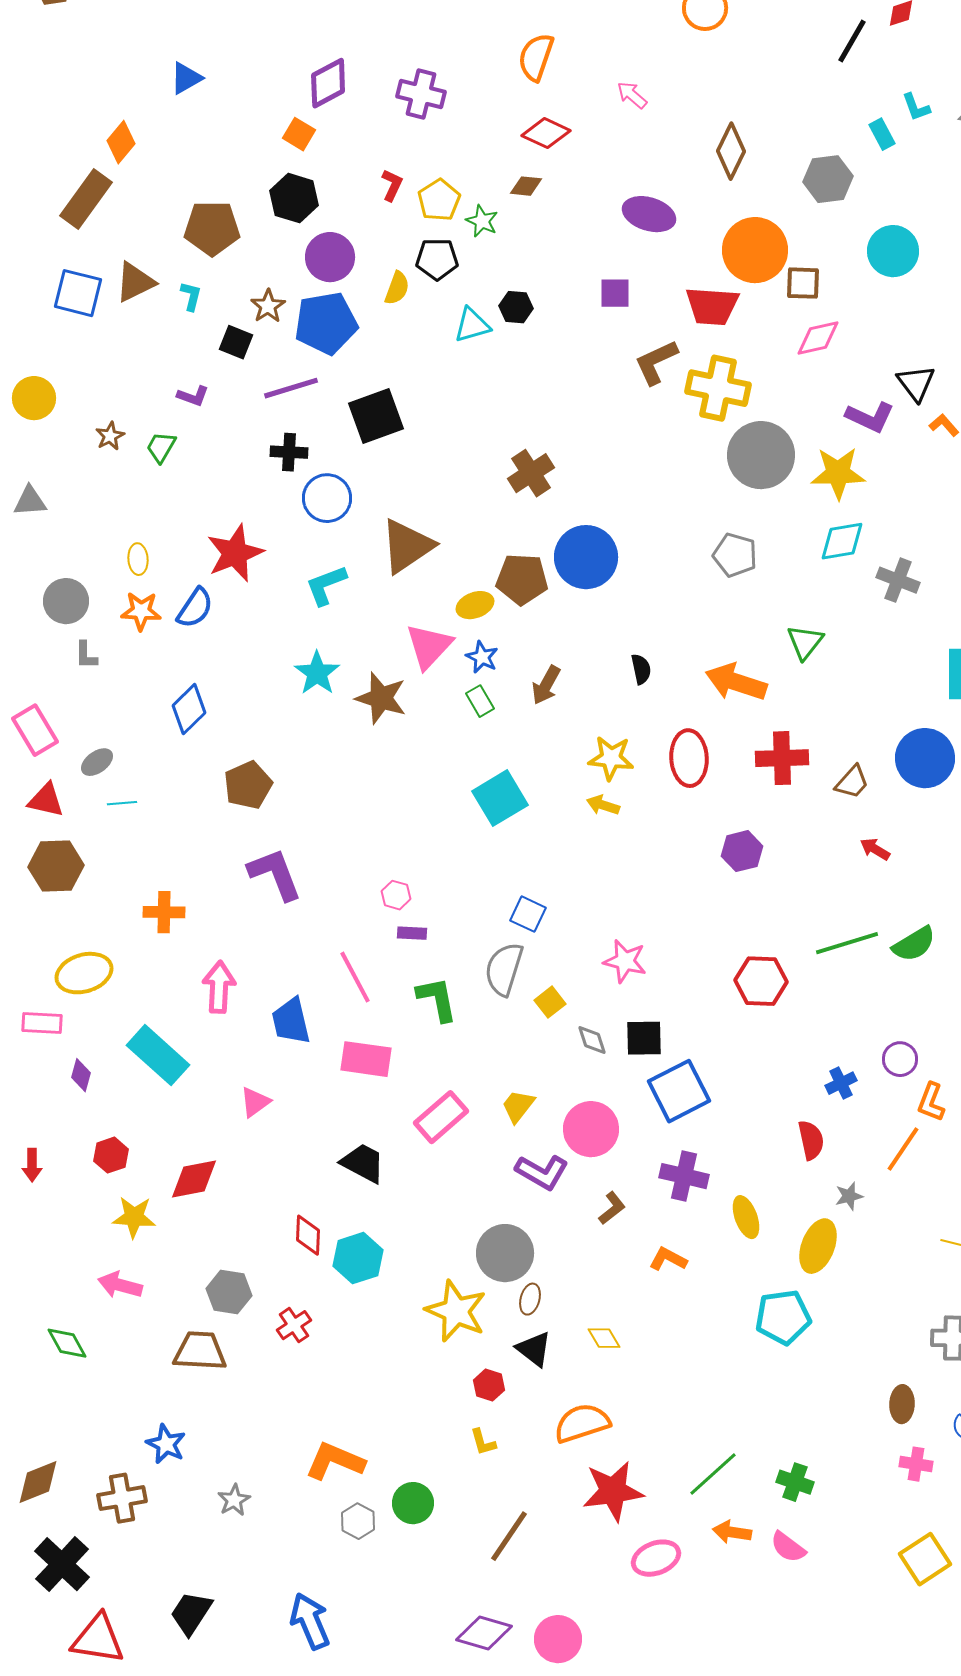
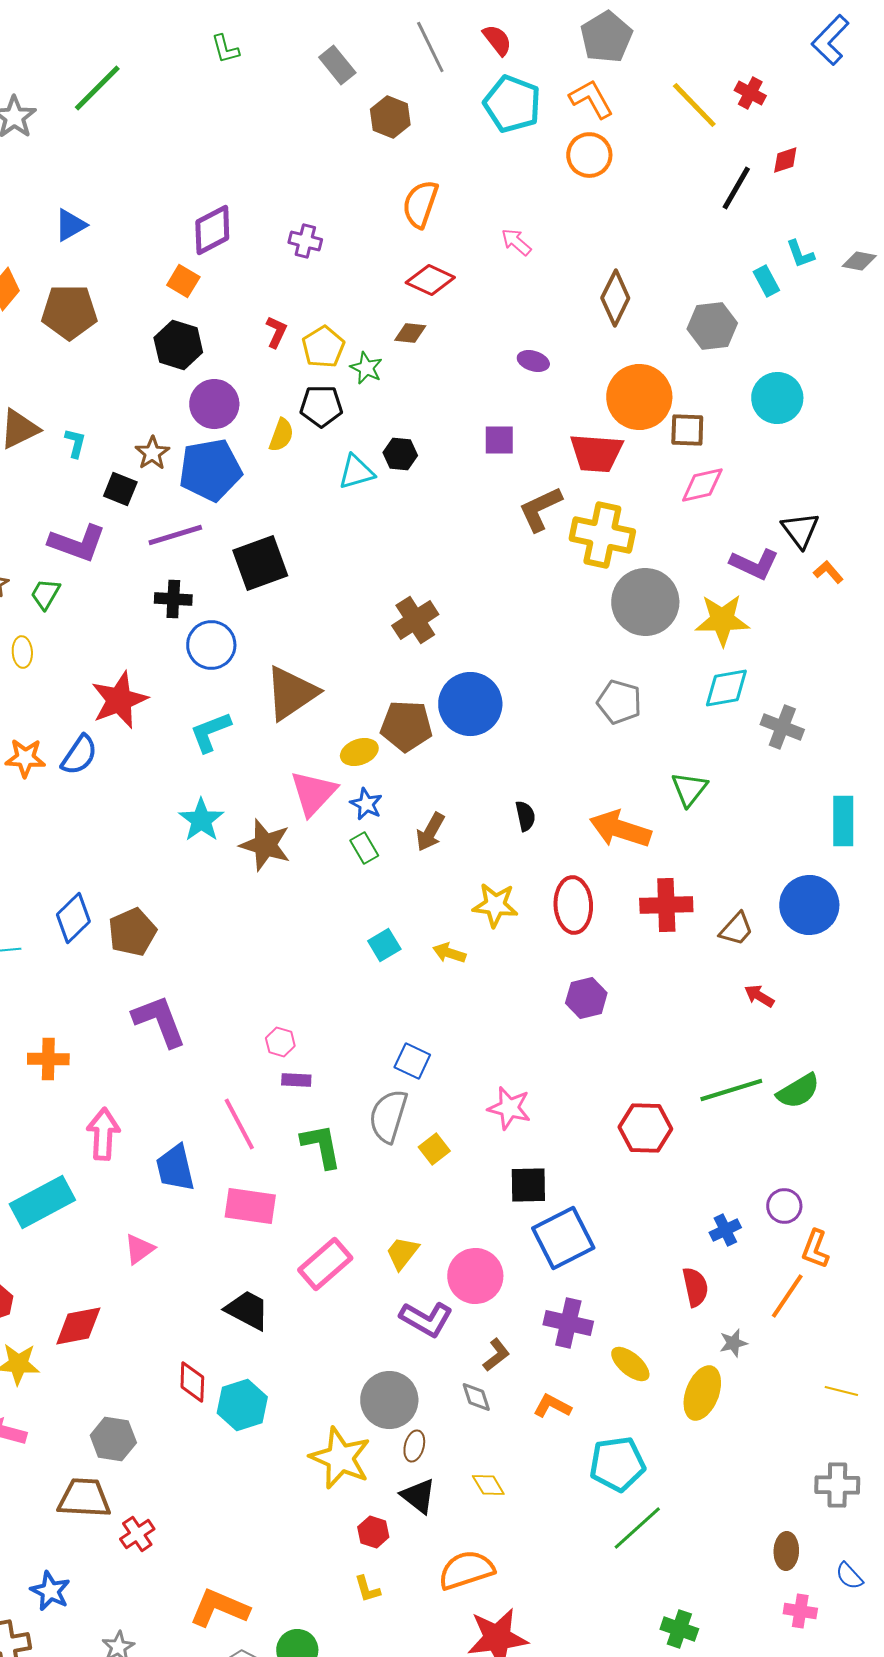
purple cross: (421, 94) -> (305, 241), size x0.7
purple ellipse: (649, 214) -> (533, 361), size x0.6
brown pentagon: (212, 228) -> (69, 312), moved
purple L-shape: (193, 396) -> (77, 543), size x1.8
yellow ellipse: (138, 559) -> (22, 652), moved
blue diamond: (189, 709) -> (73, 918), moved
cyan square: (500, 798) -> (384, 945), size x0.6
yellow arrow: (603, 805) -> (449, 953), moved
purple hexagon: (742, 851) -> (586, 998), moved
gray diamond: (592, 1040) -> (476, 1397), moved
cyan rectangle: (158, 1055) -> (42, 1202), turned -70
yellow ellipse: (746, 1217) -> (630, 1364), turned -30
cyan pentagon: (783, 1317) -> (617, 1464), moved
red cross: (294, 1325) -> (137, 1534), moved
green line: (713, 1474) -> (637, 1528), moved

